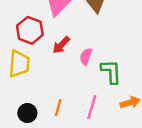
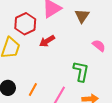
pink semicircle: (86, 56) -> (99, 46), moved, turned 96

